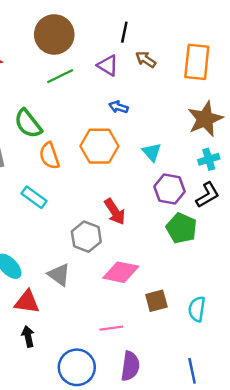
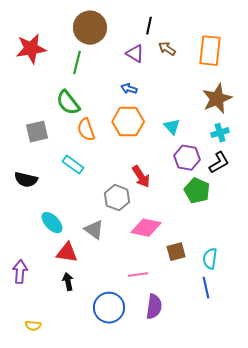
green line: (60, 76) -> (77, 63), moved, turned -50
blue arrow: (118, 107) -> (129, 89), moved
blue line: (192, 371) -> (206, 288), moved

